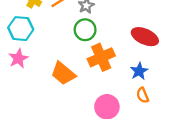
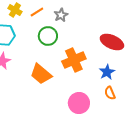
green circle: (85, 30) -> (48, 36), moved

